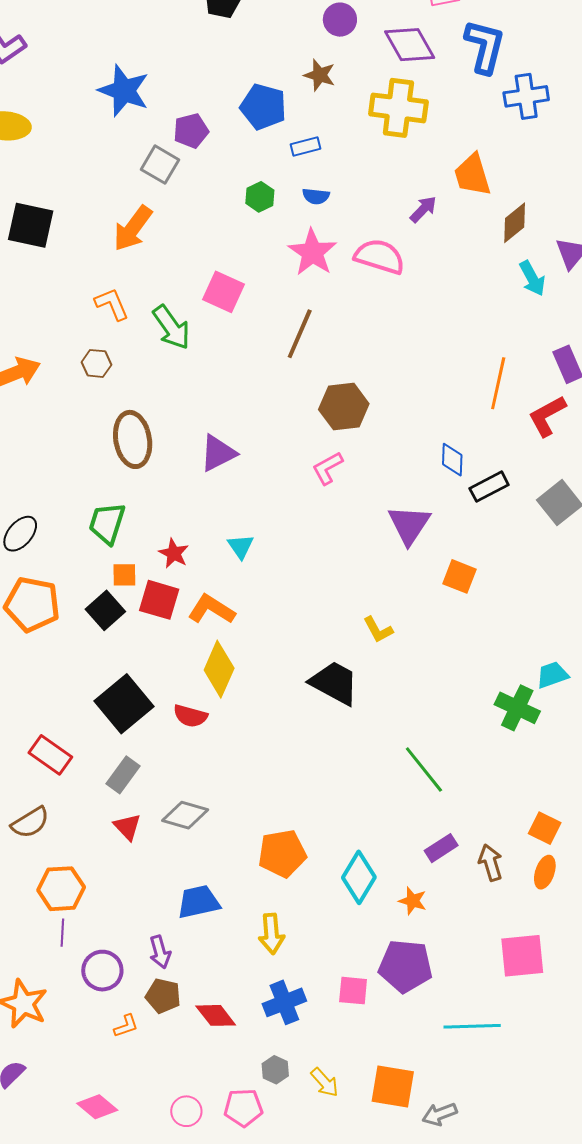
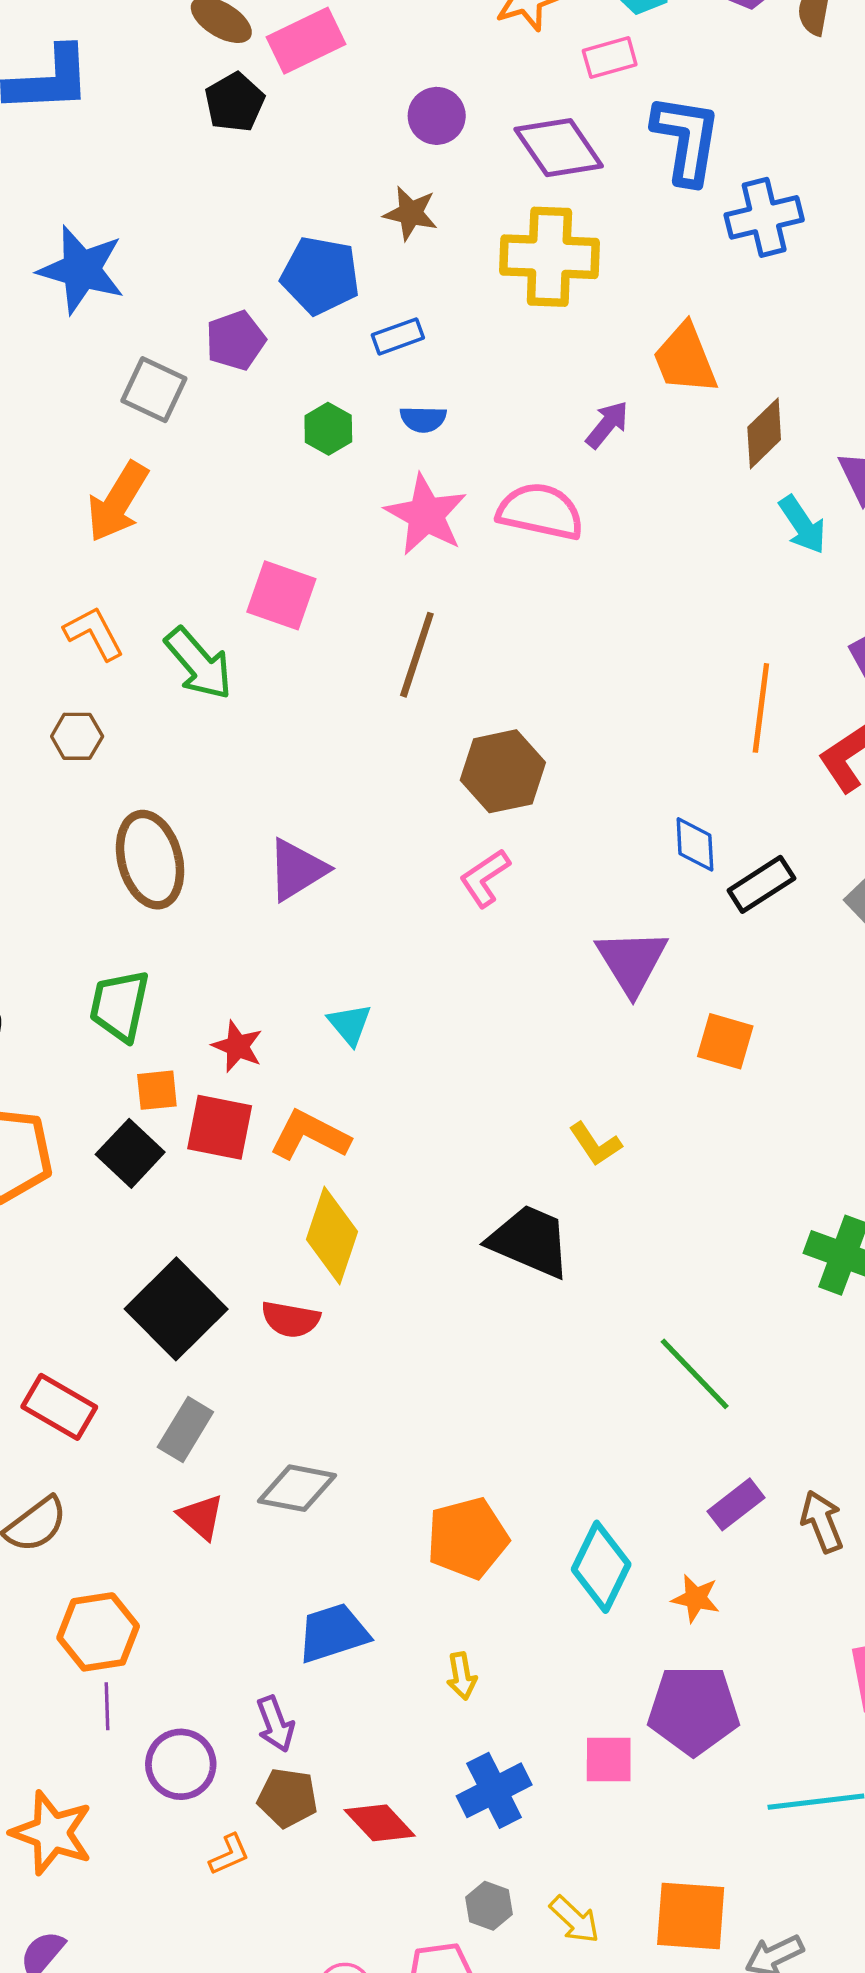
purple pentagon: (191, 131) -> (236, 340), moved
yellow arrow: (271, 934) -> (462, 1676), size x0.7

